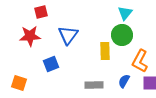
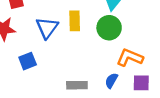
yellow rectangle: (105, 51) -> (75, 21), moved
orange L-shape: (140, 61) -> (130, 58), turned 85

